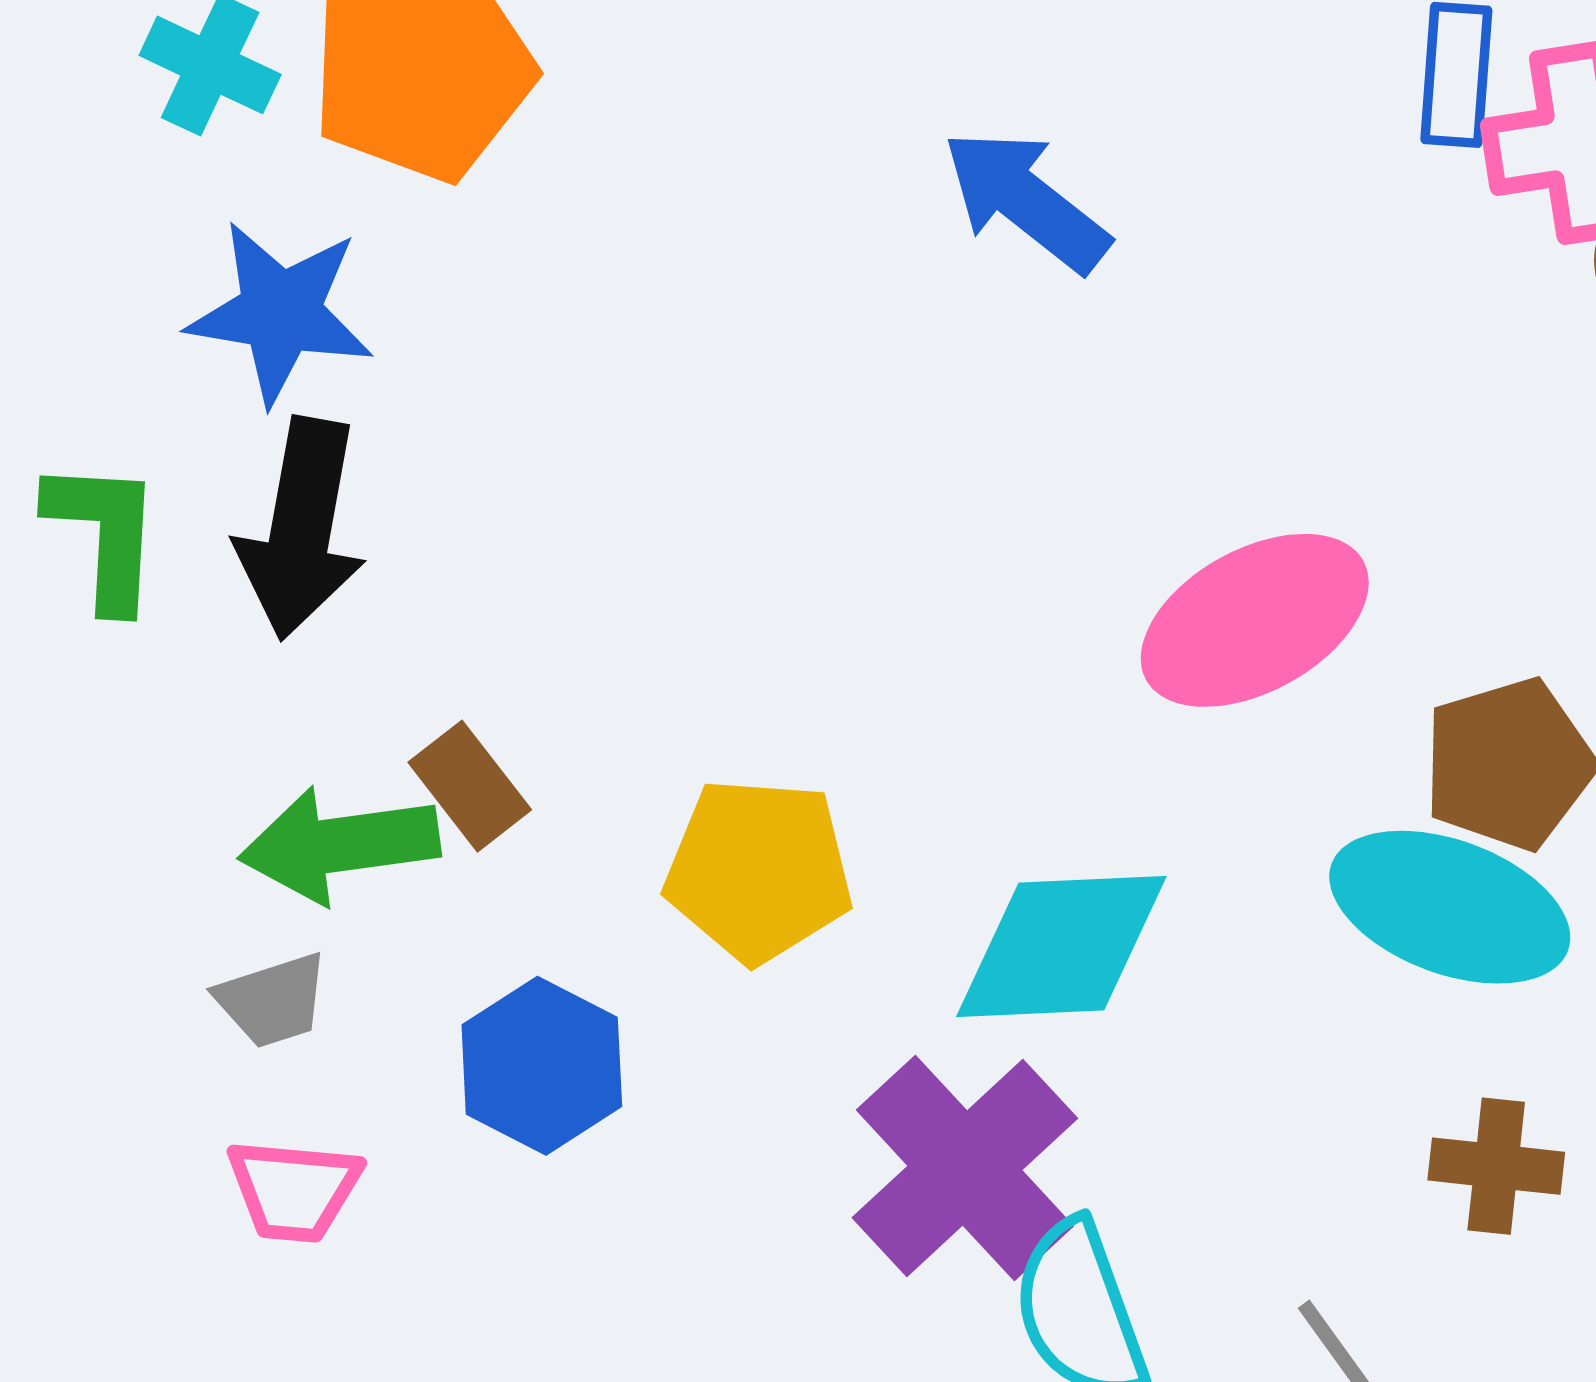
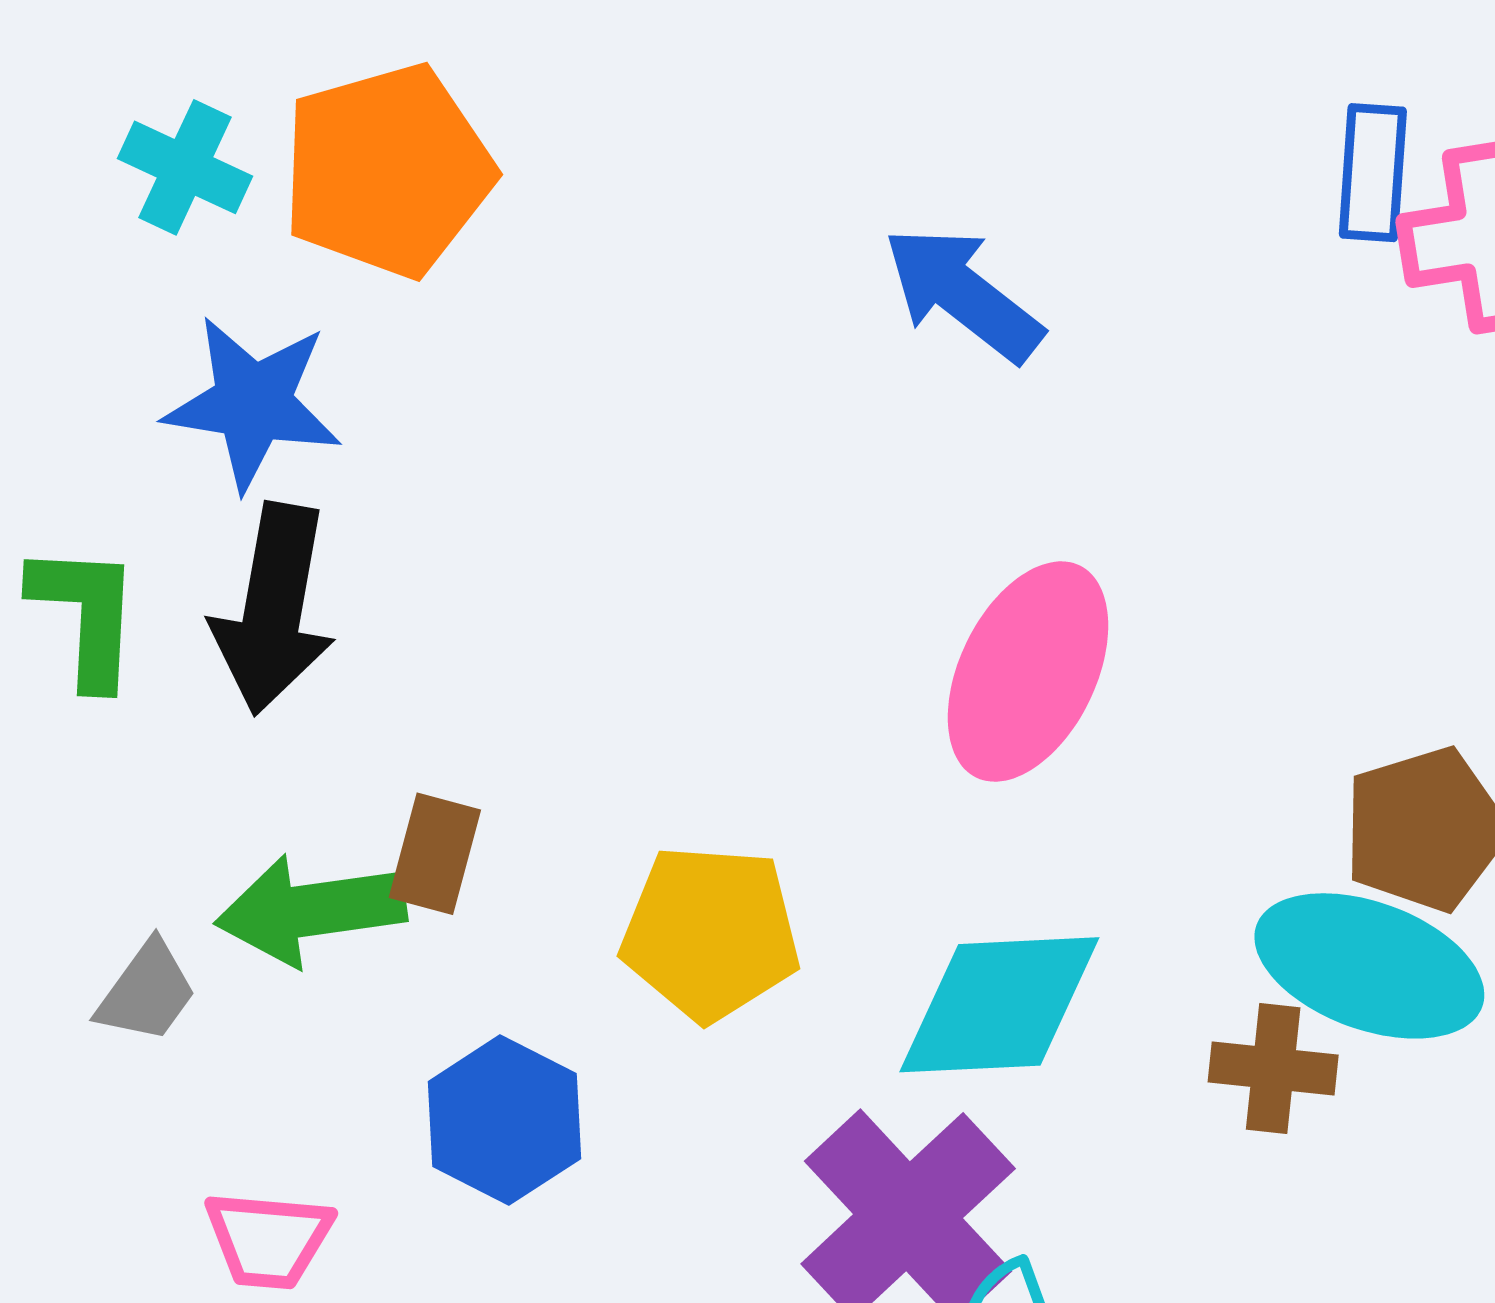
pink ellipse: (1255, 620) -> (1028, 672), moved, turned -35
brown rectangle: (470, 786) -> (435, 854), turned 53
gray trapezoid: (272, 1000) -> (147, 992), moved, turned -36
brown cross: (1496, 1166) -> (1273, 1069), moved

